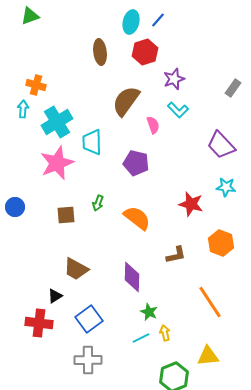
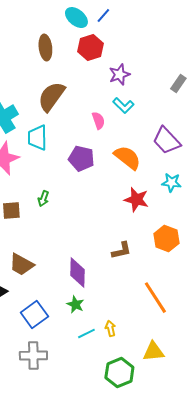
cyan ellipse: (131, 22) -> (76, 18), turned -65
brown semicircle: (126, 101) -> (51, 97), moved
orange semicircle: (137, 218) -> (127, 158), moved
green star: (149, 312) -> (75, 305), moved

